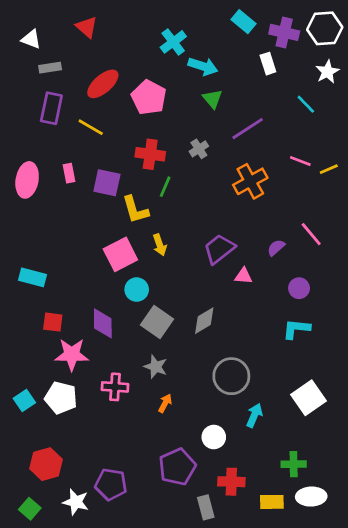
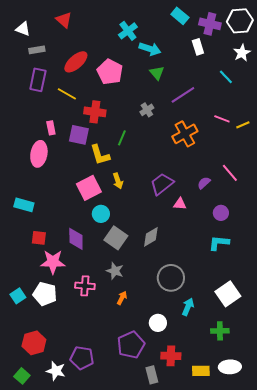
red cross: (150, 154) -> (95, 112), moved
pink ellipse: (27, 180) -> (39, 154), moved
green cross: (294, 464) -> (220, 331), moved

